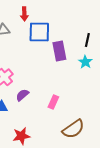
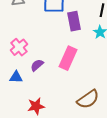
pink rectangle: (53, 102) -> (68, 58), moved, size x1.6

